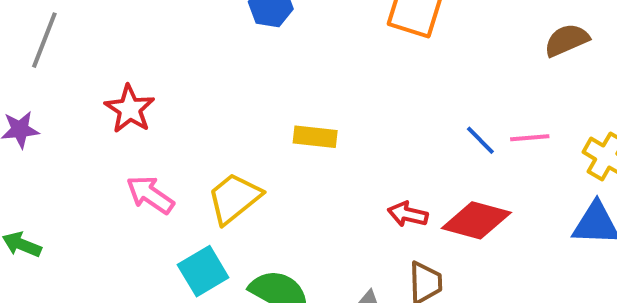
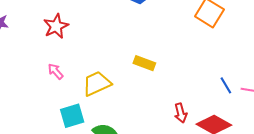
pink arrow: (150, 195) -> (56, 71), size x0.7
red arrow: (408, 214) -> (181, 113), turned -132

